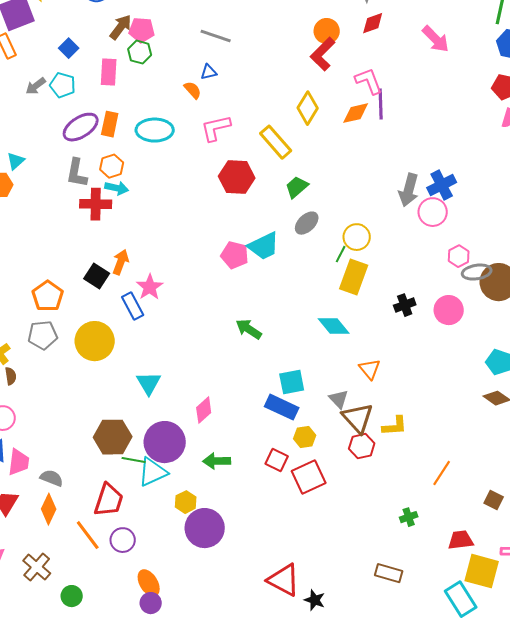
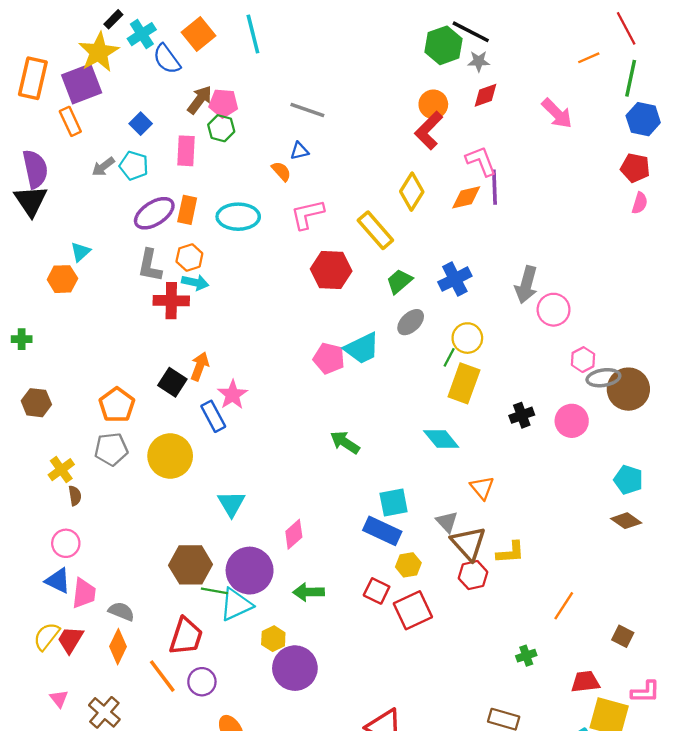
blue cross: (442, 185) -> (455, 279), moved

